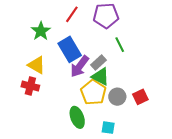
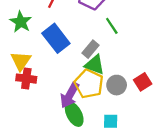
yellow triangle: (37, 65) -> (21, 61), turned 42
purple arrow: (80, 66) -> (70, 95), moved
red cross: (30, 86) -> (26, 79), moved

